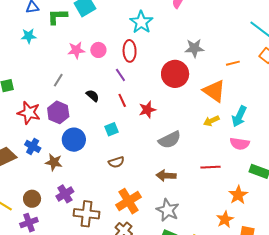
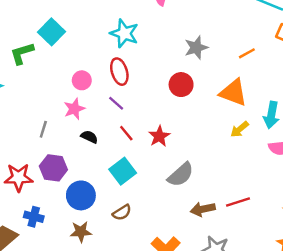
pink star: (76, 50) -> (74, 109), moved
red circle: (175, 74) -> (181, 85), size x0.7
cyan square: (111, 129) -> (123, 171), size x1.5
gray semicircle: (170, 140) -> (181, 175), moved
brown star: (54, 162) -> (81, 232), moved
brown semicircle: (116, 162) -> (122, 212), moved
red line: (210, 167) -> (238, 202), moved

